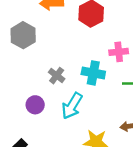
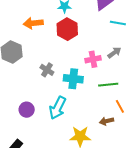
gray cross: (57, 76) -> (47, 70), moved

